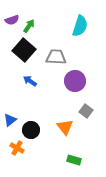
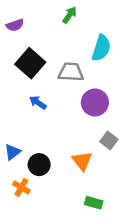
green arrow: (29, 26) -> (70, 15), moved
cyan semicircle: (80, 26) -> (101, 48), moved

